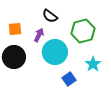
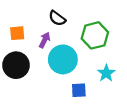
blue square: (69, 79) -> (79, 90), turned 32

